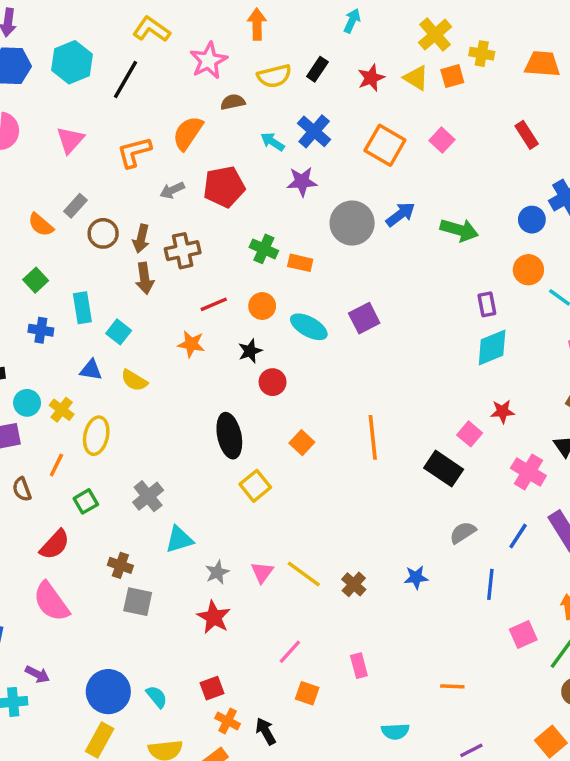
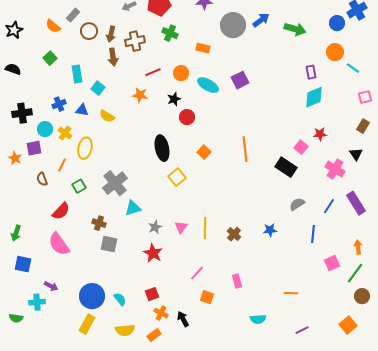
green cross: (264, 249) -> (170, 33), moved
blue cross: (41, 330) -> (59, 104), moved, turned -32
gray cross: (148, 496) -> (115, 183), size x1.4
yellow line: (304, 574) -> (205, 228), turned 55

